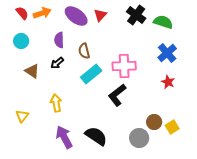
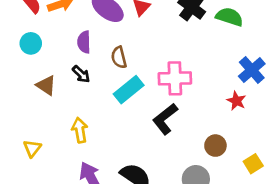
blue cross: (167, 53) -> (252, 70), moved
black arrow: (57, 63) -> (81, 74), turned -96
brown circle: (154, 122) -> (215, 146), moved
yellow square: (172, 127) -> (253, 164), moved

